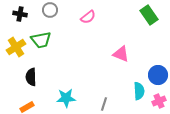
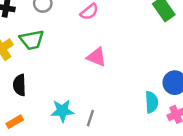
pink triangle: (121, 54) -> (97, 57), moved
gray line: (104, 104) -> (90, 118), moved

